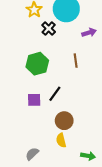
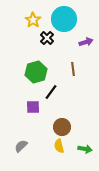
black line: (55, 94) -> (51, 92), moved
gray semicircle: (32, 154) -> (21, 146), moved
green arrow: (88, 156) -> (85, 149), moved

